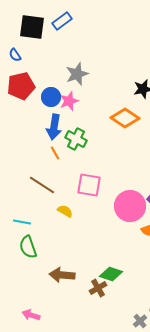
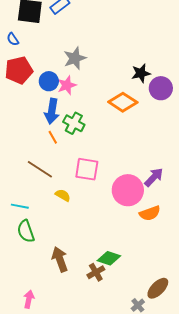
brown arrow: (62, 275) -> (60, 259), turned 65
pink arrow: (31, 315) -> (29, 299), turned 84

